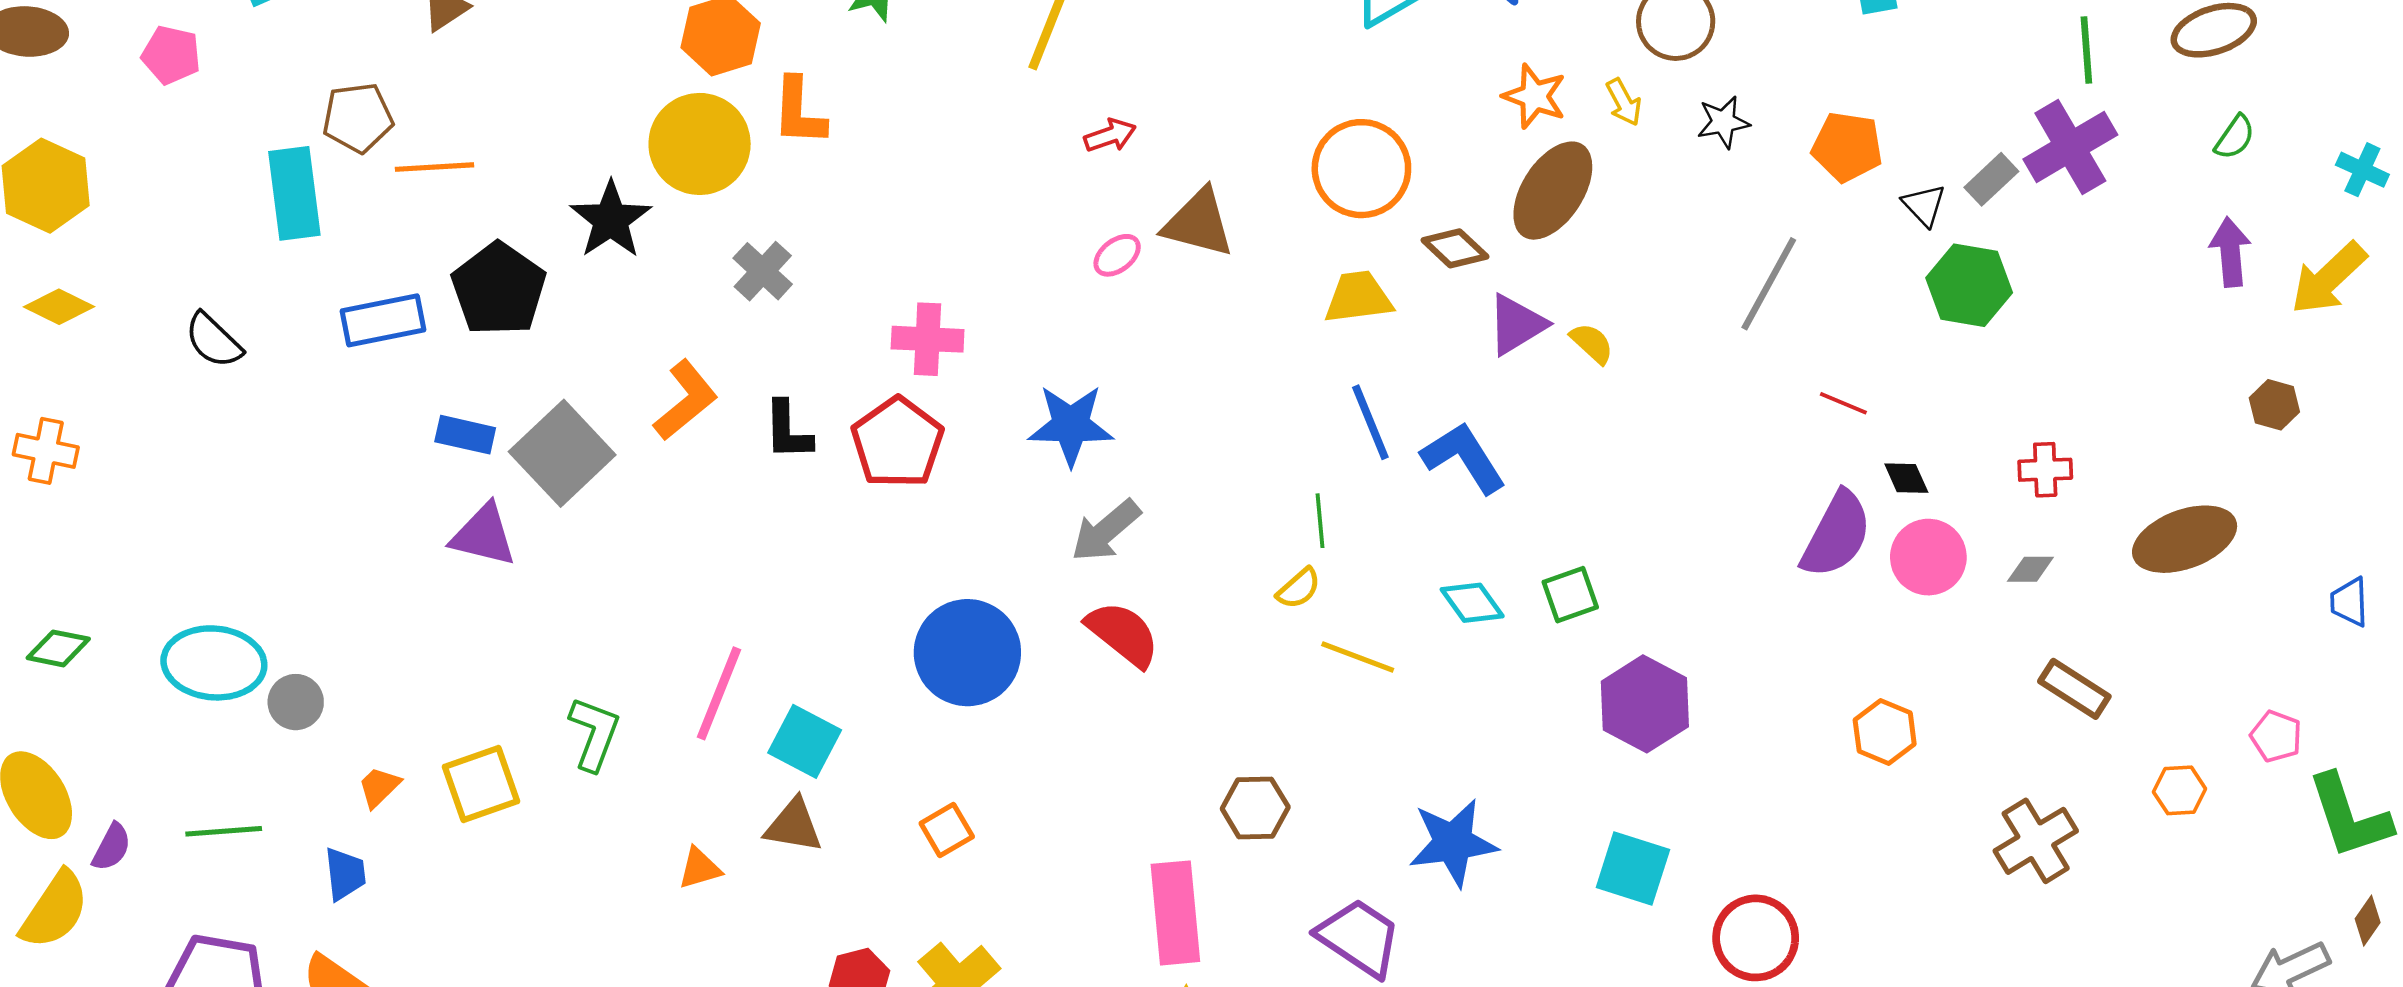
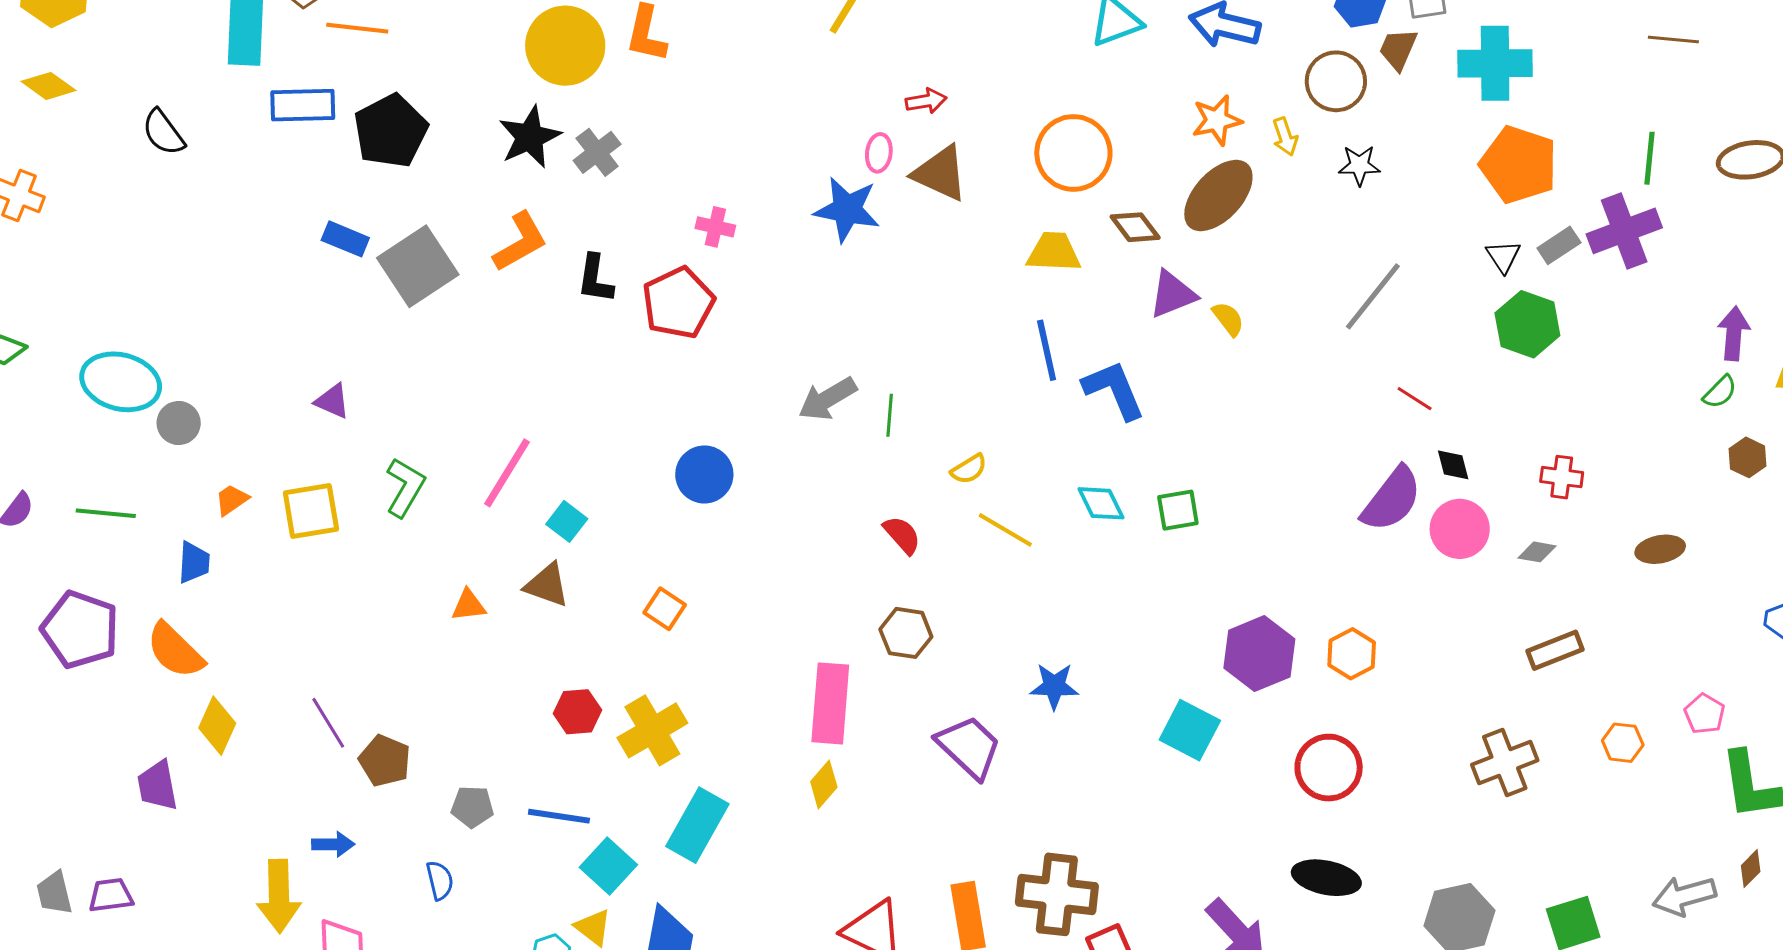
orange star: (1534, 96) -> (1217, 120), turned 30
red arrow: (1110, 135) -> (926, 101), moved
green semicircle: (2235, 137) -> (1720, 392), moved
orange pentagon: (1847, 147) -> (1519, 165), moved, size x1.4
black star: (611, 220) -> (530, 137), moved
pink ellipse: (1117, 255) -> (879, 153), moved, turned -54
blue rectangle: (383, 320) -> (303, 105), moved
pink cross: (928, 339) -> (715, 227), size x0.7
blue star: (1071, 425) -> (847, 209), moved
green line: (1320, 521) -> (890, 415), moved
purple triangle: (484, 535) -> (332, 401), moved, size x0.7
brown ellipse: (2185, 539) -> (1660, 549), size x0.6
red semicircle: (1123, 634) -> (902, 535), moved, size x0.7
blue circle: (967, 653) -> (704, 474), size x0.7
brown rectangle: (2074, 689) -> (1555, 650), turned -64
purple hexagon: (1645, 704) -> (1259, 654), moved
orange hexagon: (1885, 732) -> (1352, 654), moved
cyan square: (805, 741) -> (567, 521), size x0.7
orange square: (947, 830) -> (665, 609), turned -36
blue star: (1453, 843) -> (1054, 686), size x0.7
red circle: (1756, 938) -> (1329, 768), moved

